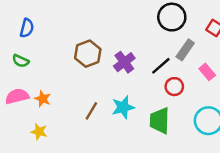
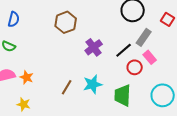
brown hexagon: (88, 54) -> (66, 22), moved
pink rectangle: (207, 72) -> (150, 57), moved

